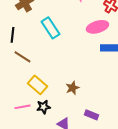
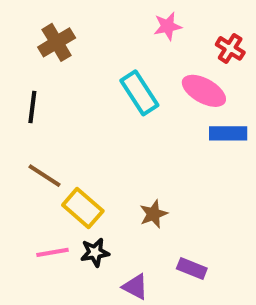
pink ellipse: (98, 27) -> (204, 91), turned 45
cyan rectangle: (50, 28) -> (139, 93), moved
brown line: (22, 57) -> (44, 176), moved

